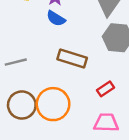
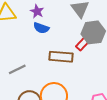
red rectangle: (105, 89) -> (83, 44), moved

